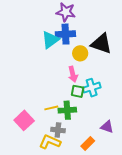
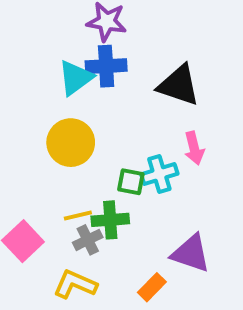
yellow circle: (80, 53) -> (71, 143), moved, size x1.5
pink arrow: (73, 74) -> (194, 148), moved
purple triangle: (107, 127) -> (191, 253), size x1.5
gray cross: (58, 130) -> (88, 240), moved, turned -32

